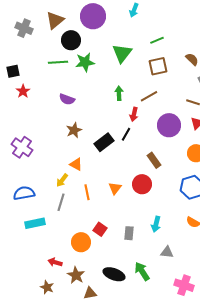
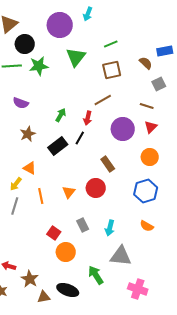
purple circle: (93, 16) -> (60, 25), moved
green arrow: (119, 93) -> (61, 115), moved, turned 32
gray rectangle: (129, 233) -> (83, 225), moved, turned -32
orange circle: (81, 242) -> (66, 252), moved
gray triangle: (167, 252) -> (121, 256), size x1.6
black ellipse: (114, 274) -> (68, 290), moved

